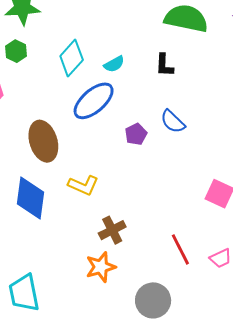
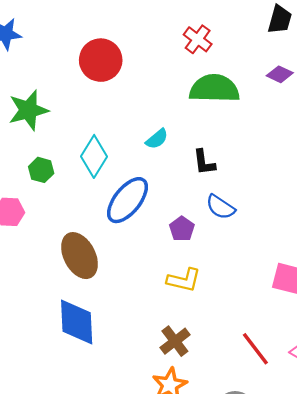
green hexagon: (16, 51) -> (41, 170), moved
cyan semicircle: (114, 64) -> (157, 139), moved
black L-shape: (164, 65) -> (204, 162), moved
yellow L-shape: (83, 185) -> (184, 280), moved

